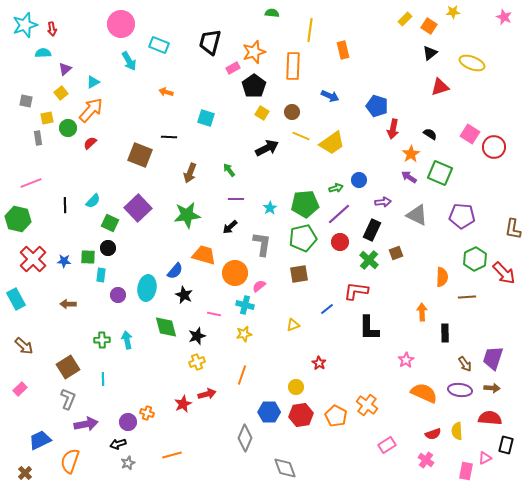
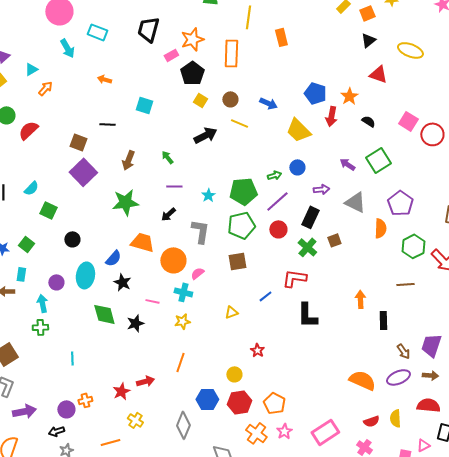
orange square: (429, 26) -> (367, 13), turned 35
red triangle: (440, 87) -> (378, 74), turned 36
blue arrow: (330, 96) -> (268, 103), moved
orange arrow: (91, 110) -> (45, 88), moved, size x0.6
red semicircle: (90, 143) -> (28, 130), size x1.5
yellow trapezoid: (332, 143) -> (298, 130), moved, turned 80
orange star: (411, 154) -> (349, 96), moved
brown square: (140, 155) -> (78, 142), size x0.7
green square: (440, 173) -> (378, 160), turned 35
purple square: (138, 208) -> (83, 172), moved
purple pentagon: (462, 216) -> (400, 203), turned 30
black circle: (108, 248) -> (72, 239), moved
green square: (88, 257) -> (26, 244), turned 35
cyan rectangle: (101, 275) -> (21, 274), moved
orange semicircle: (442, 277) -> (380, 228), moved
cyan arrow: (127, 340) -> (42, 303), moved
pink star: (406, 360) -> (284, 431), moved
yellow cross: (197, 362) -> (135, 420), moved, turned -35
cyan line: (103, 379) -> (72, 358), moved
purple ellipse: (460, 390) -> (398, 377), turned -30
orange cross: (367, 405) -> (256, 433), moved
orange cross: (147, 413) -> (85, 400), turned -32
pink rectangle: (387, 445) -> (325, 432), size x1.5

